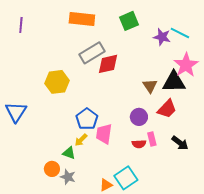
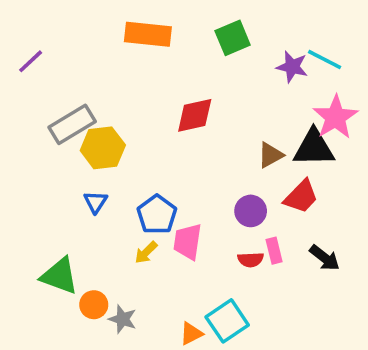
purple line: (21, 25) -> (31, 61), moved, turned 42
gray rectangle: (92, 53) -> (72, 124), moved
brown triangle: (150, 86) -> (270, 155), turned 35
blue triangle: (16, 112) -> (96, 202), moved, size x0.6
green triangle: (69, 153) -> (60, 276), moved, size x1.6

